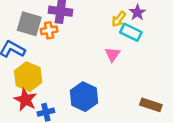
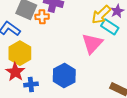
yellow arrow: (119, 19) -> (101, 15), size x1.5
pink triangle: (113, 54) -> (92, 43), size x1.6

